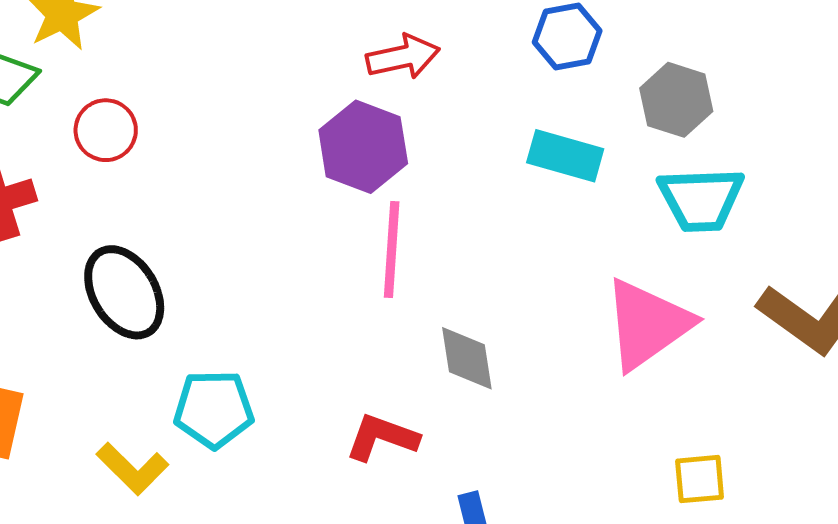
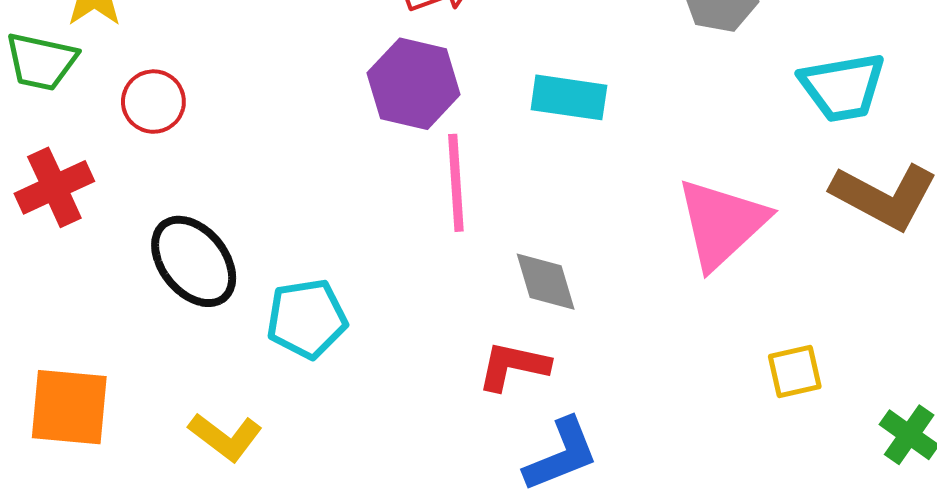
cyan rectangle: (565, 156) -> (569, 97), moved
cyan trapezoid: (701, 199) -> (843, 87), moved
cyan pentagon: (214, 409) -> (307, 319), moved
red L-shape: (382, 437) -> (513, 366), moved

